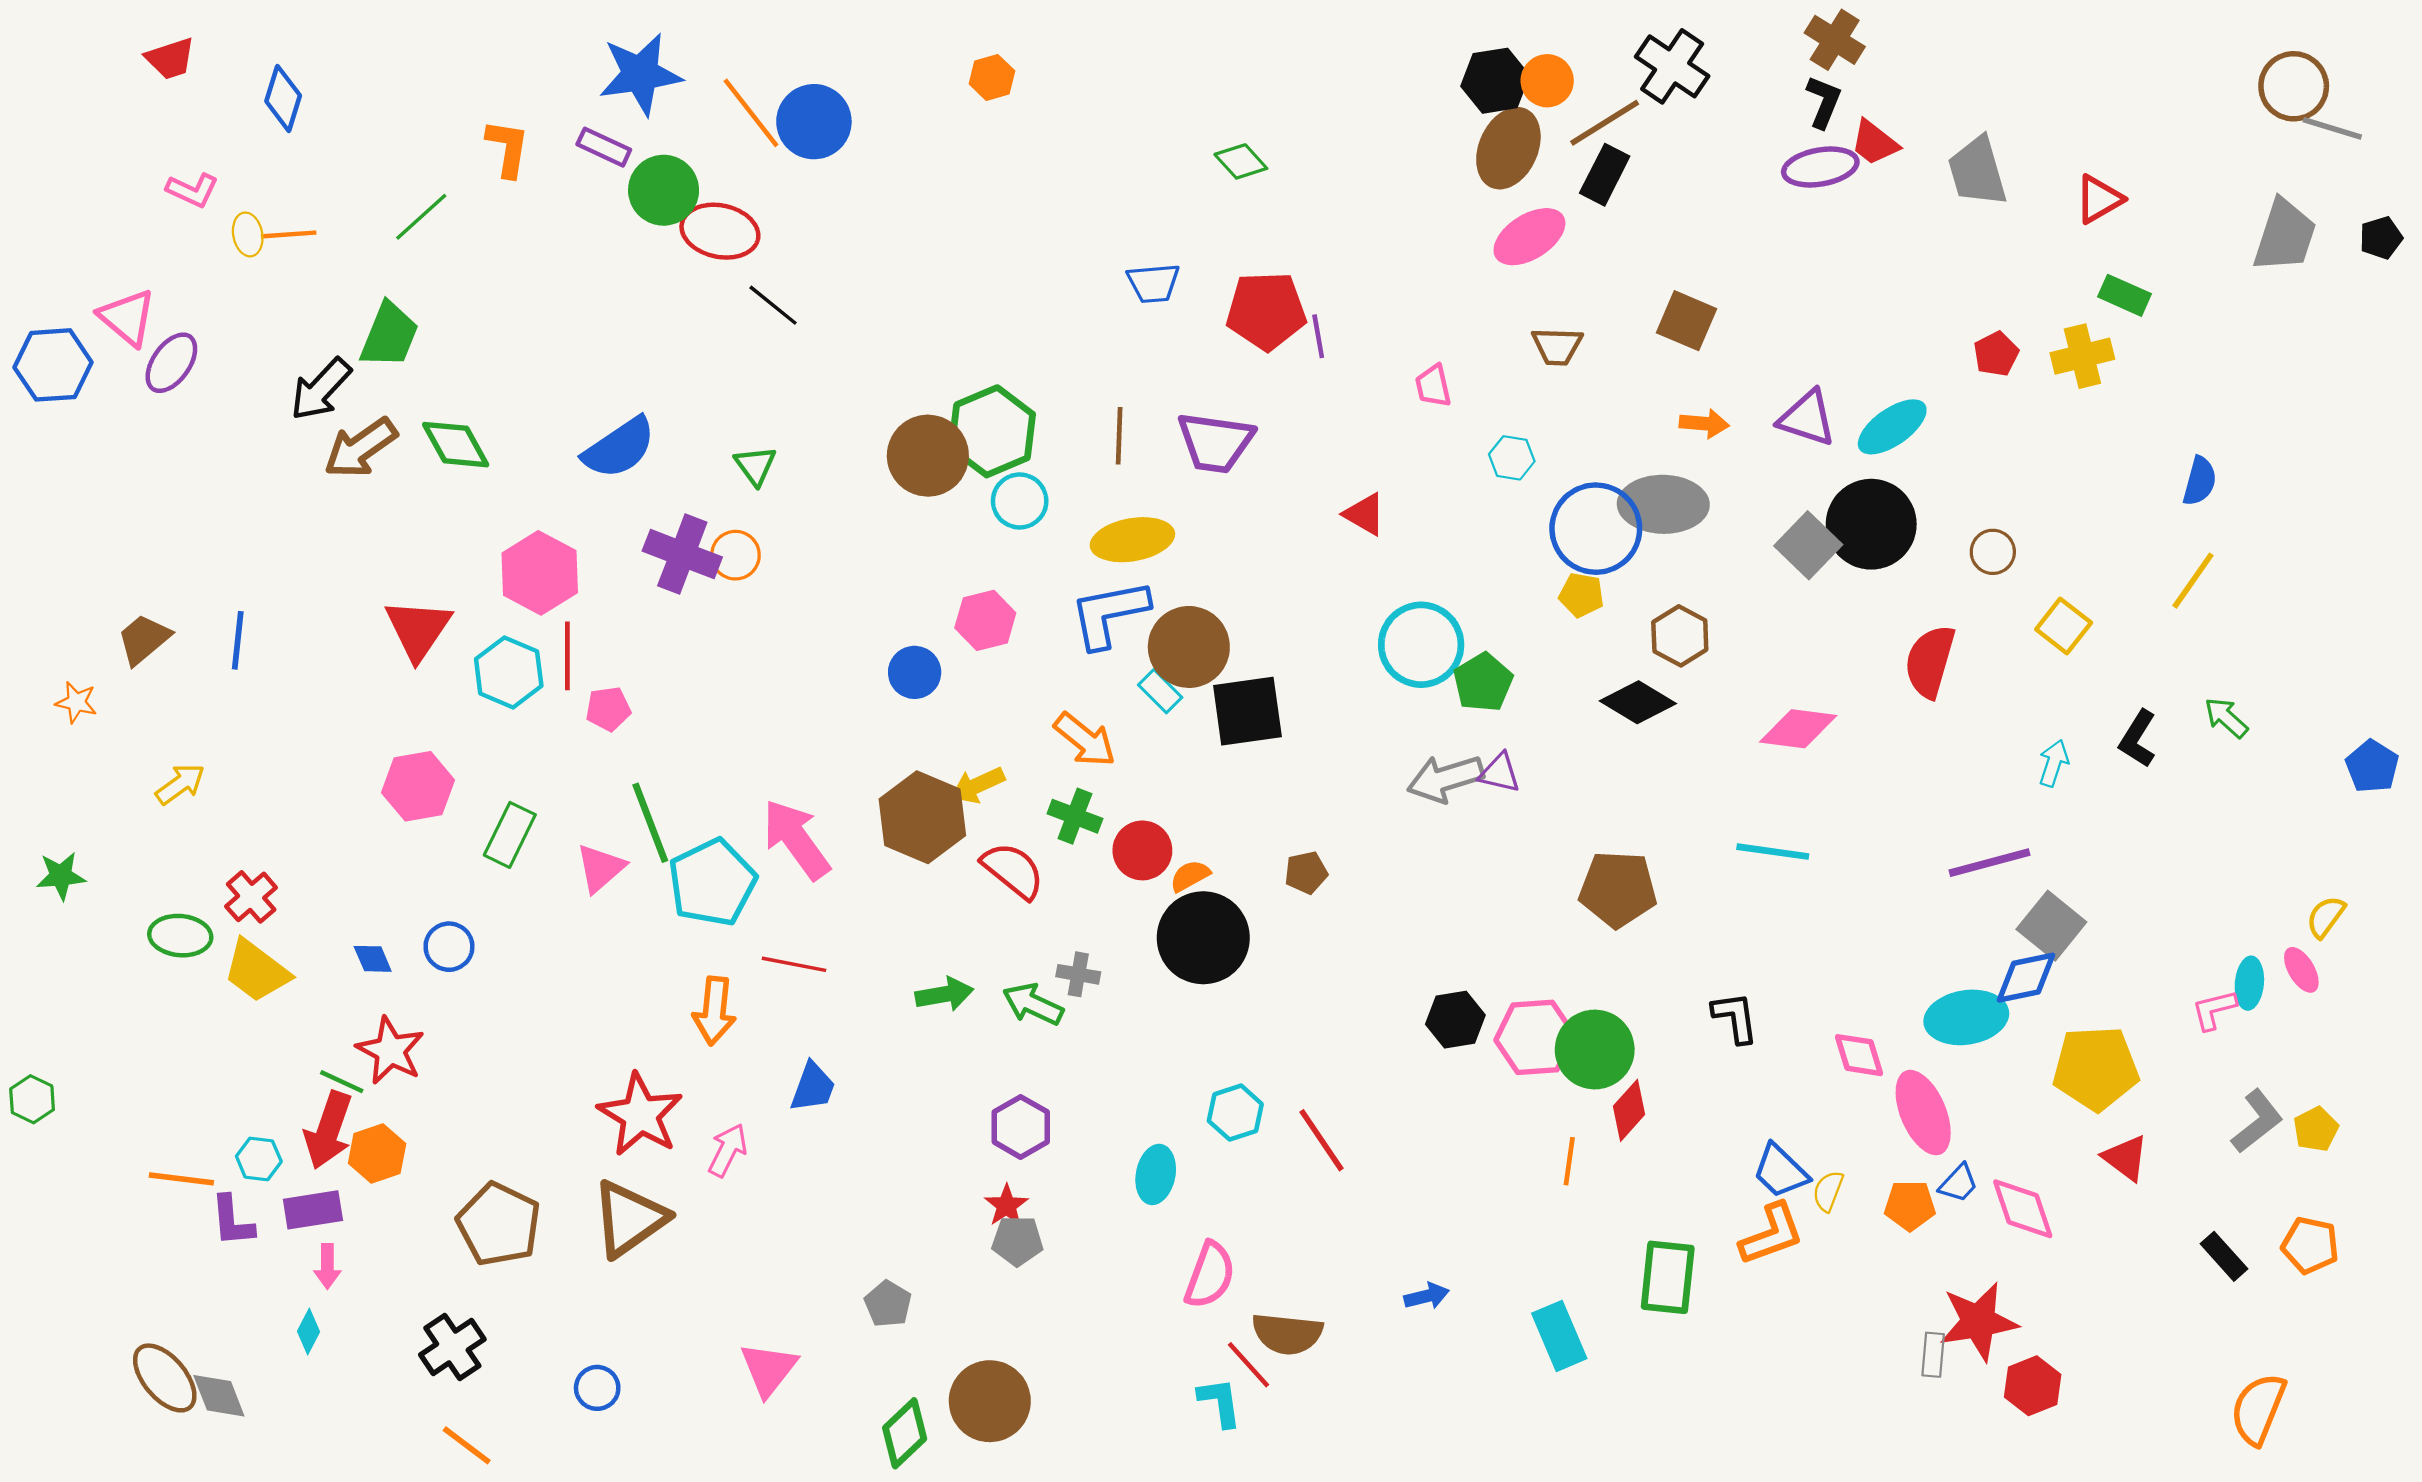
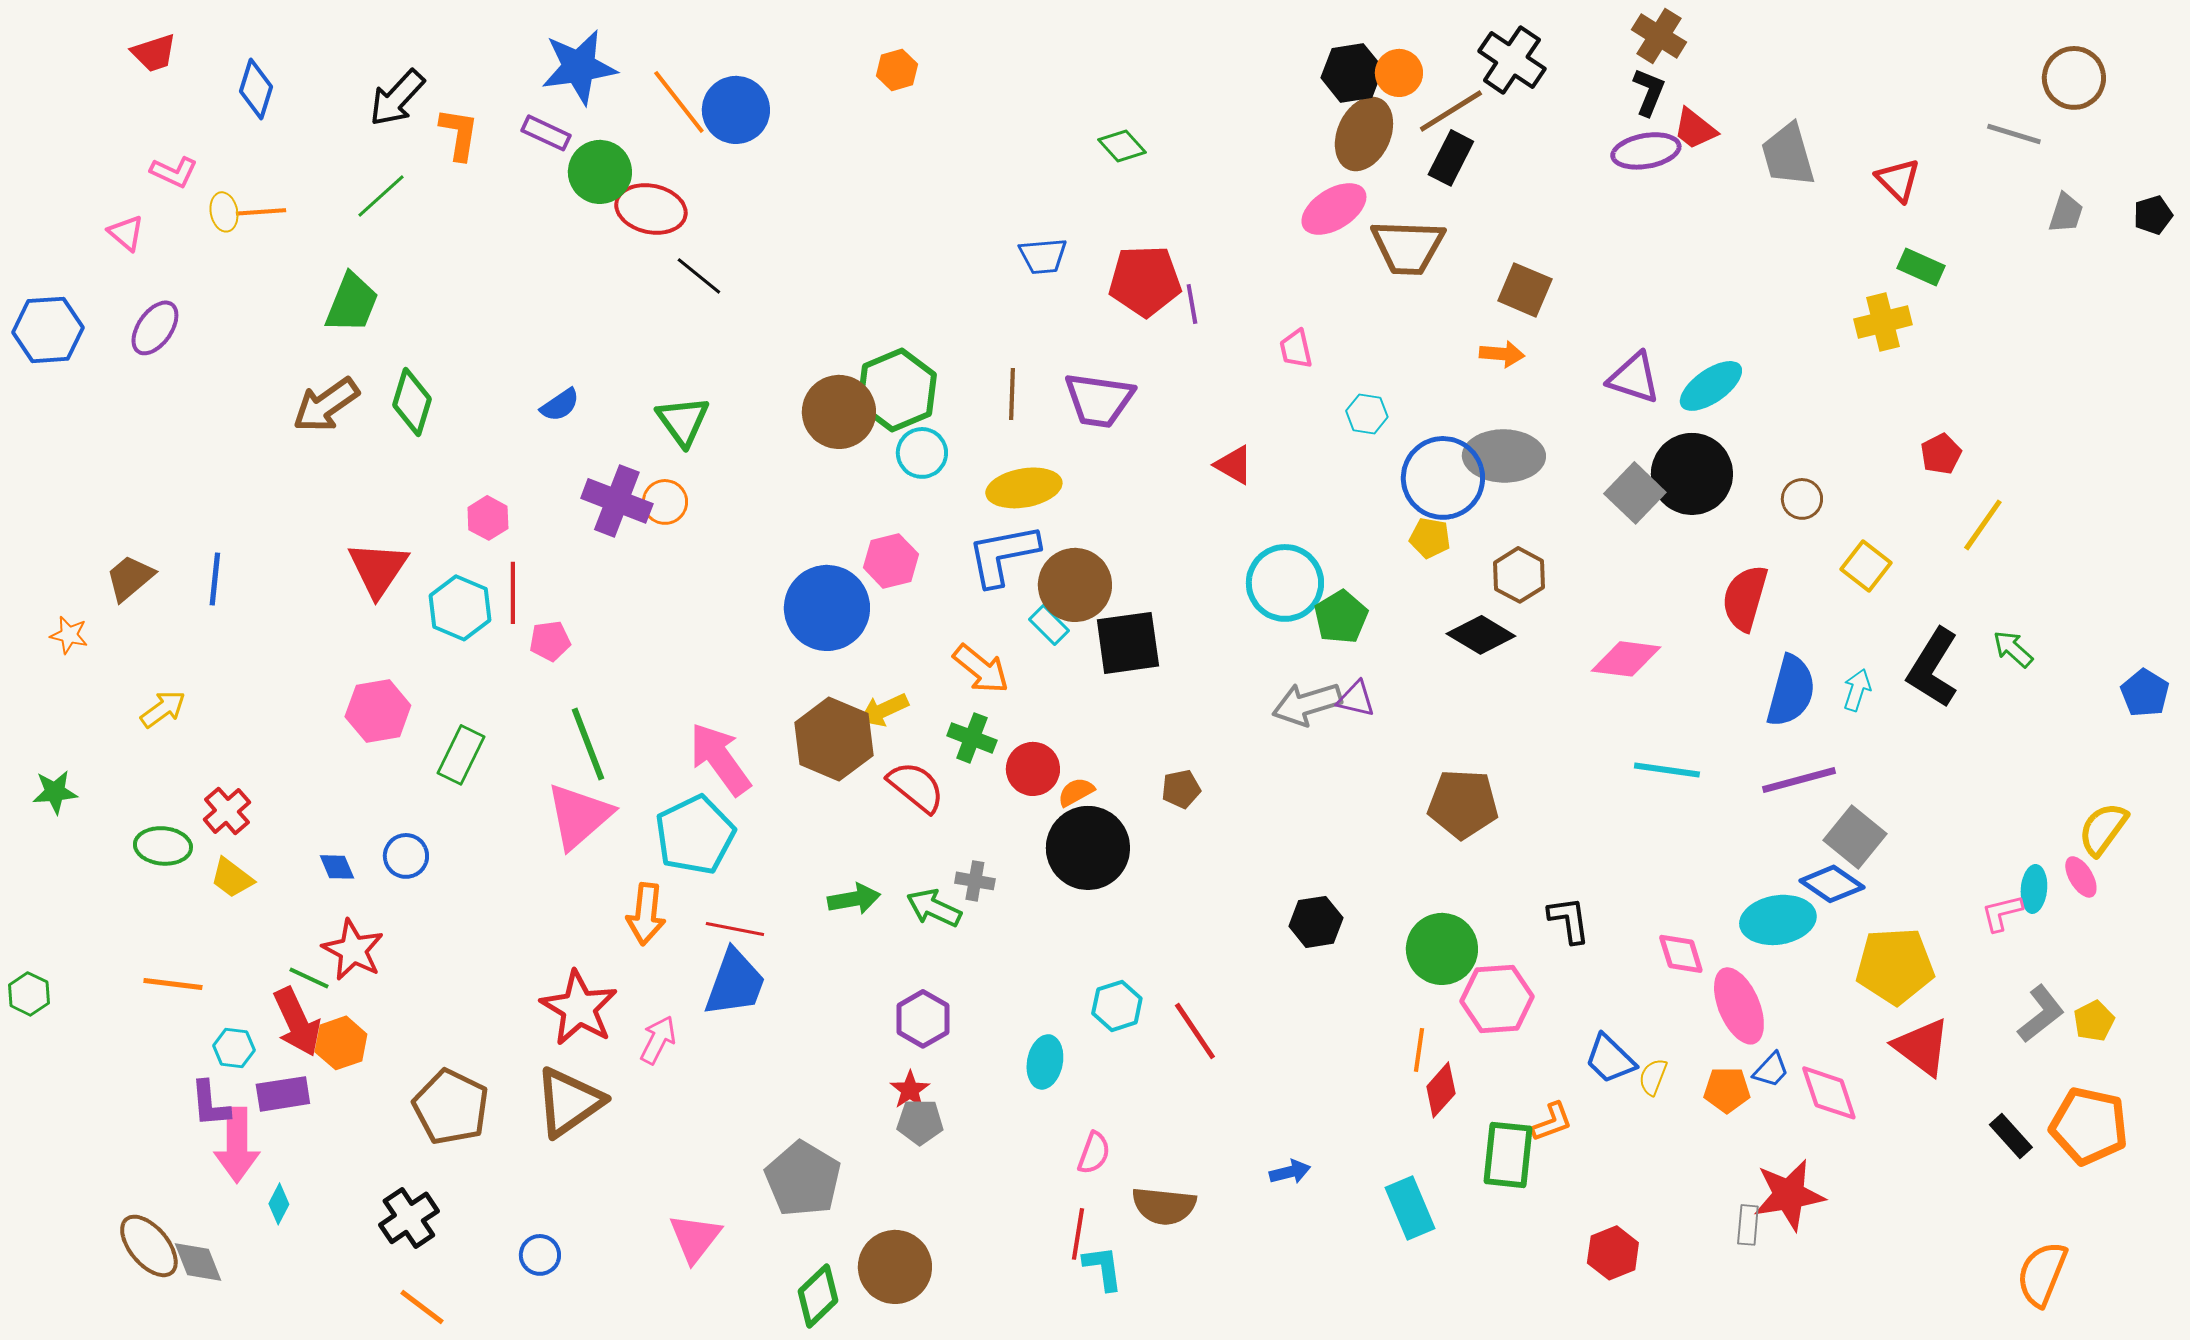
gray line: (2332, 128) -> (2014, 134), moved
red triangle: (2099, 199) -> (1898, 180), turned -45
gray trapezoid: (2285, 236) -> (2066, 213), size x0.6
pink ellipse: (1529, 237) -> (1334, 209), moved
pink triangle: (127, 317) -> (126, 233), moved, size x0.7
brown trapezoid: (1557, 346) -> (1408, 247), moved, size x1.6
red pentagon: (1996, 354) -> (1941, 454), moved
black arrow: (321, 389) -> (397, 98), moved
orange arrow: (1704, 424) -> (1502, 354), moved
green diamond: (456, 445) -> (412, 402), turned 46
blue semicircle: (619, 448) -> (560, 405), size x0.6
green triangle: (755, 466) -> (683, 421), size x1.4
blue semicircle: (2200, 481) -> (1791, 691), moved, size x1.6
pink hexagon: (540, 573) -> (488, 518), size x0.6
blue circle: (915, 672) -> (827, 608), size x1.8
black L-shape: (2138, 739) -> (1933, 668), size x1.5
cyan line: (1773, 852) -> (1667, 770), moved
pink triangle: (600, 868) -> (579, 816), moved, size x1.5
cyan pentagon: (712, 883) -> (695, 835), moved
yellow semicircle: (2326, 917) -> (2103, 829), size x1.4
red line: (794, 964) -> (735, 929), moved
yellow trapezoid: (257, 971) -> (232, 878), size x0.7
blue diamond: (2026, 978) -> (1832, 884), turned 46
pink hexagon: (1535, 1037) -> (1497, 999), moved
blue trapezoid: (813, 1087) -> (735, 983), size x1.5
red diamond: (1629, 1110) -> (1441, 1090), moved
red arrow: (328, 1130) -> (297, 1022), turned -44
red triangle: (2126, 1158) -> (1922, 1047), size x1.4
orange line: (181, 1179) -> (173, 984), moved
orange L-shape: (1772, 1234) -> (1552, 1122), moved, size x0.7
orange pentagon: (2310, 1245) -> (2089, 1126), size x1.5
pink arrow: (327, 1266) -> (237, 1145), moved, size x1.8
pink semicircle: (1210, 1275) -> (1094, 1153), size x0.7
gray pentagon: (888, 1304) -> (803, 1179), size x1.8
red line: (1249, 1365) -> (1078, 1234), moved, turned 51
red hexagon: (2033, 1386) -> (1613, 1253), moved

